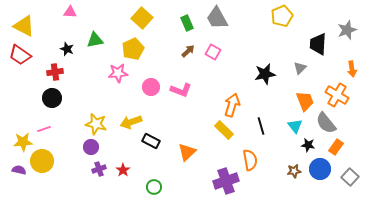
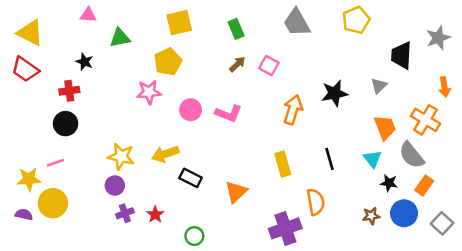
yellow square: (142, 18) -> (179, 23), turned 35
gray trapezoid: (217, 18) -> (297, 23), moved
green triangle: (95, 40) -> (120, 38), moved
orange arrow: (232, 105) -> (293, 110), moved
yellow rectangle: (224, 130) -> (283, 164), turned 30

